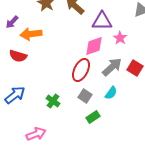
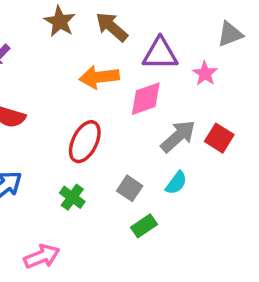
orange arrow: (31, 34) -> (99, 77), moved
pink star: (120, 38) -> (205, 74), moved
red ellipse: (81, 70) -> (85, 142), moved

